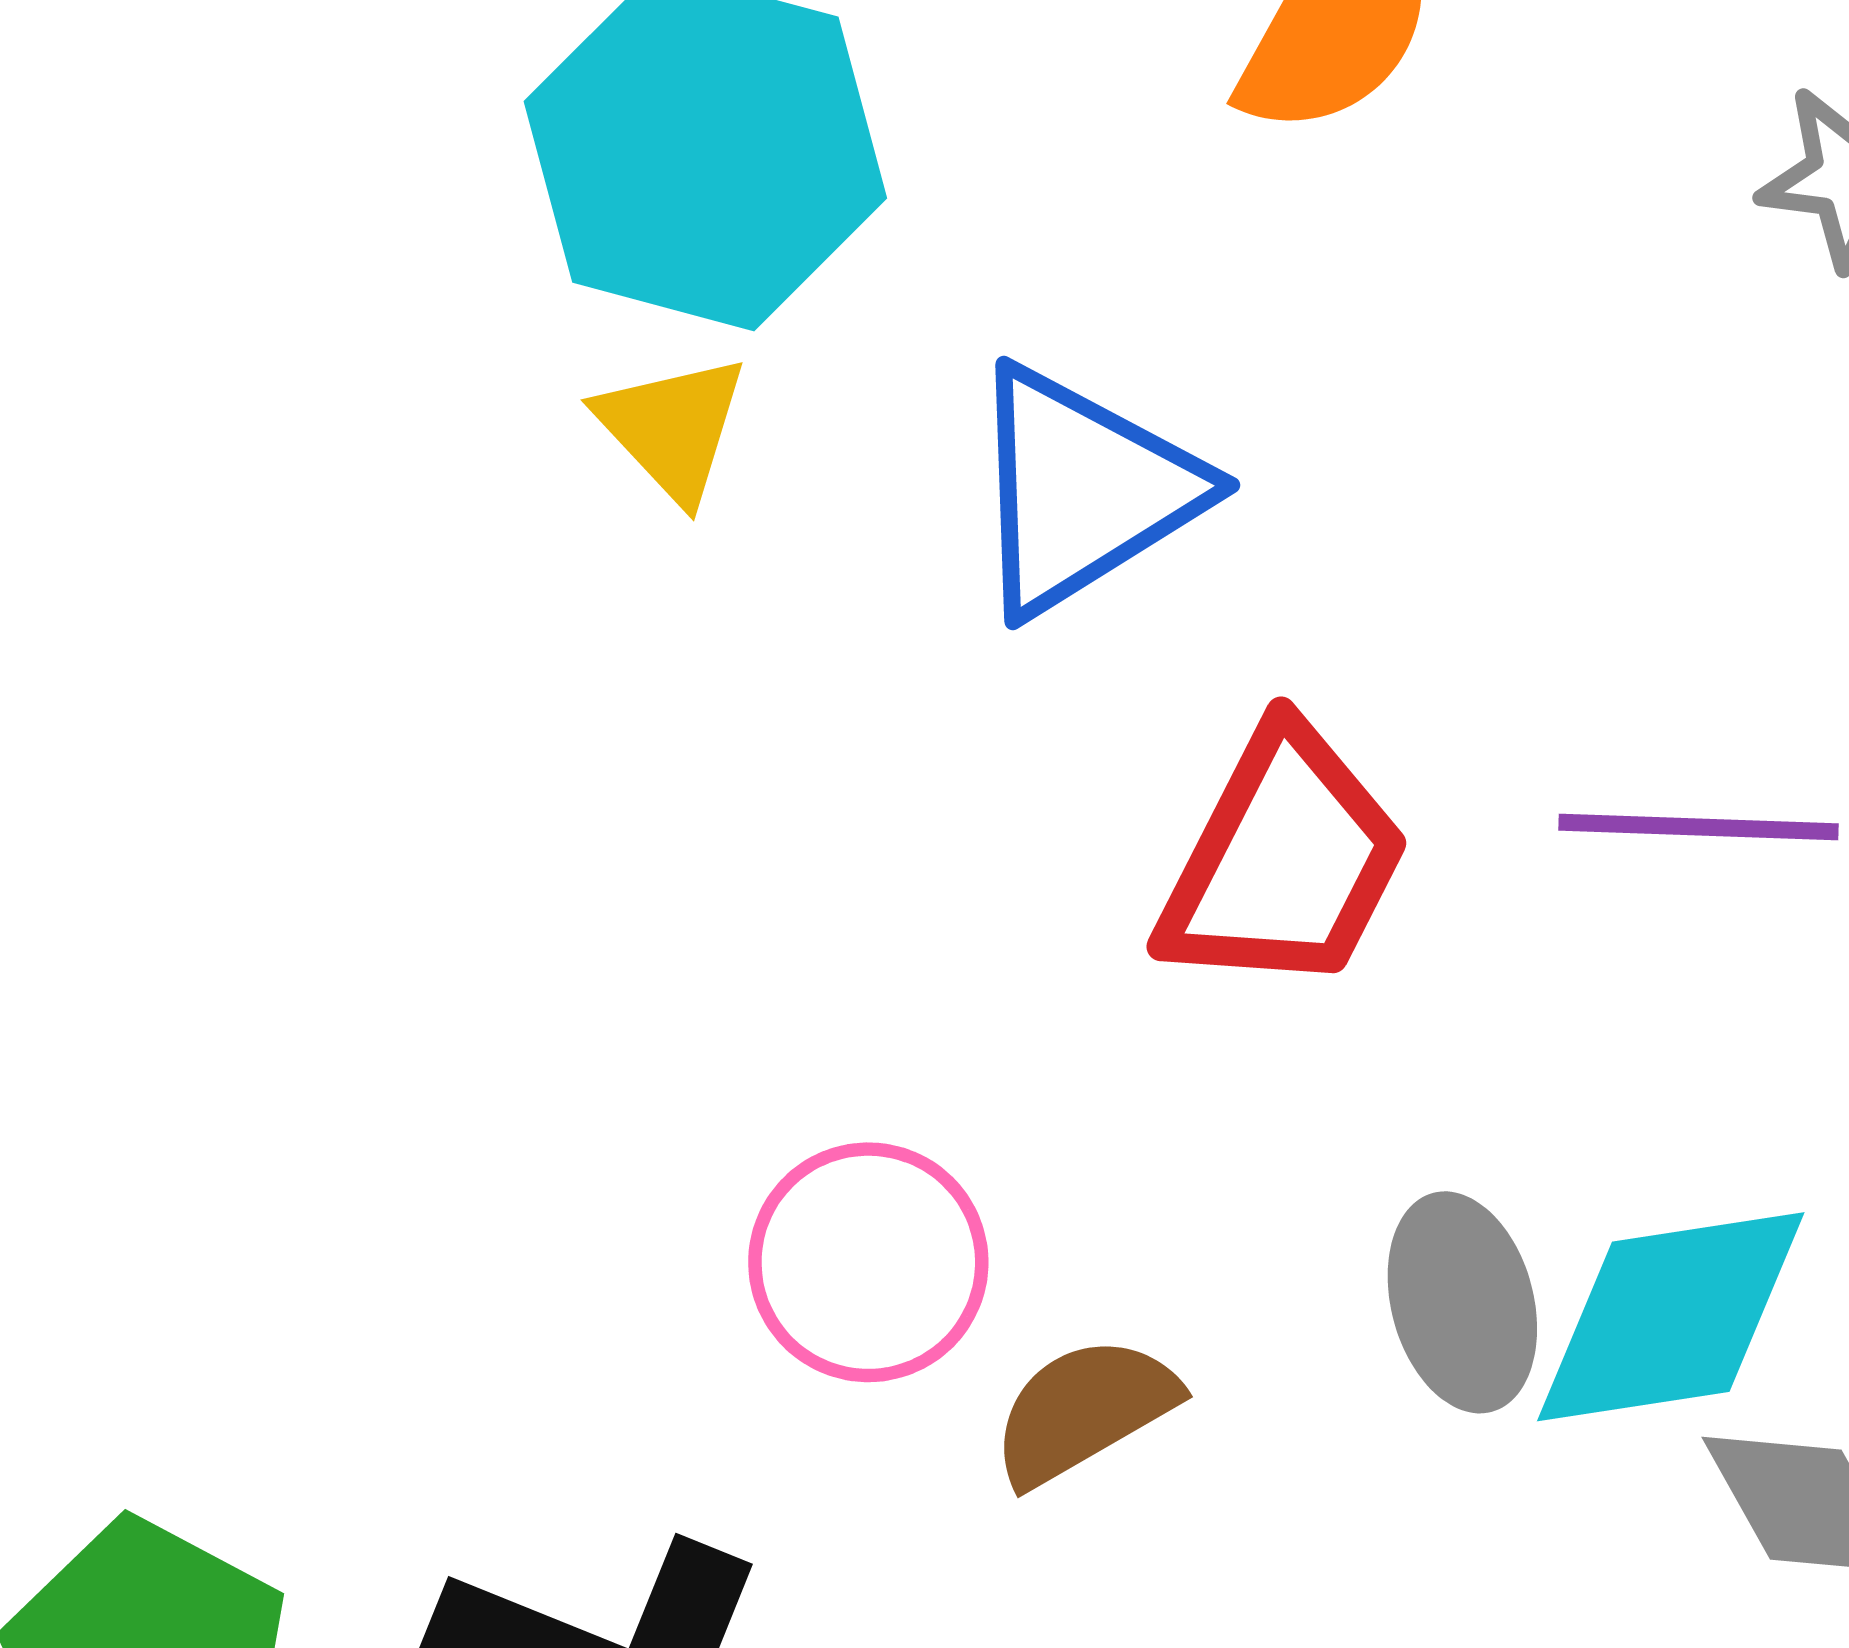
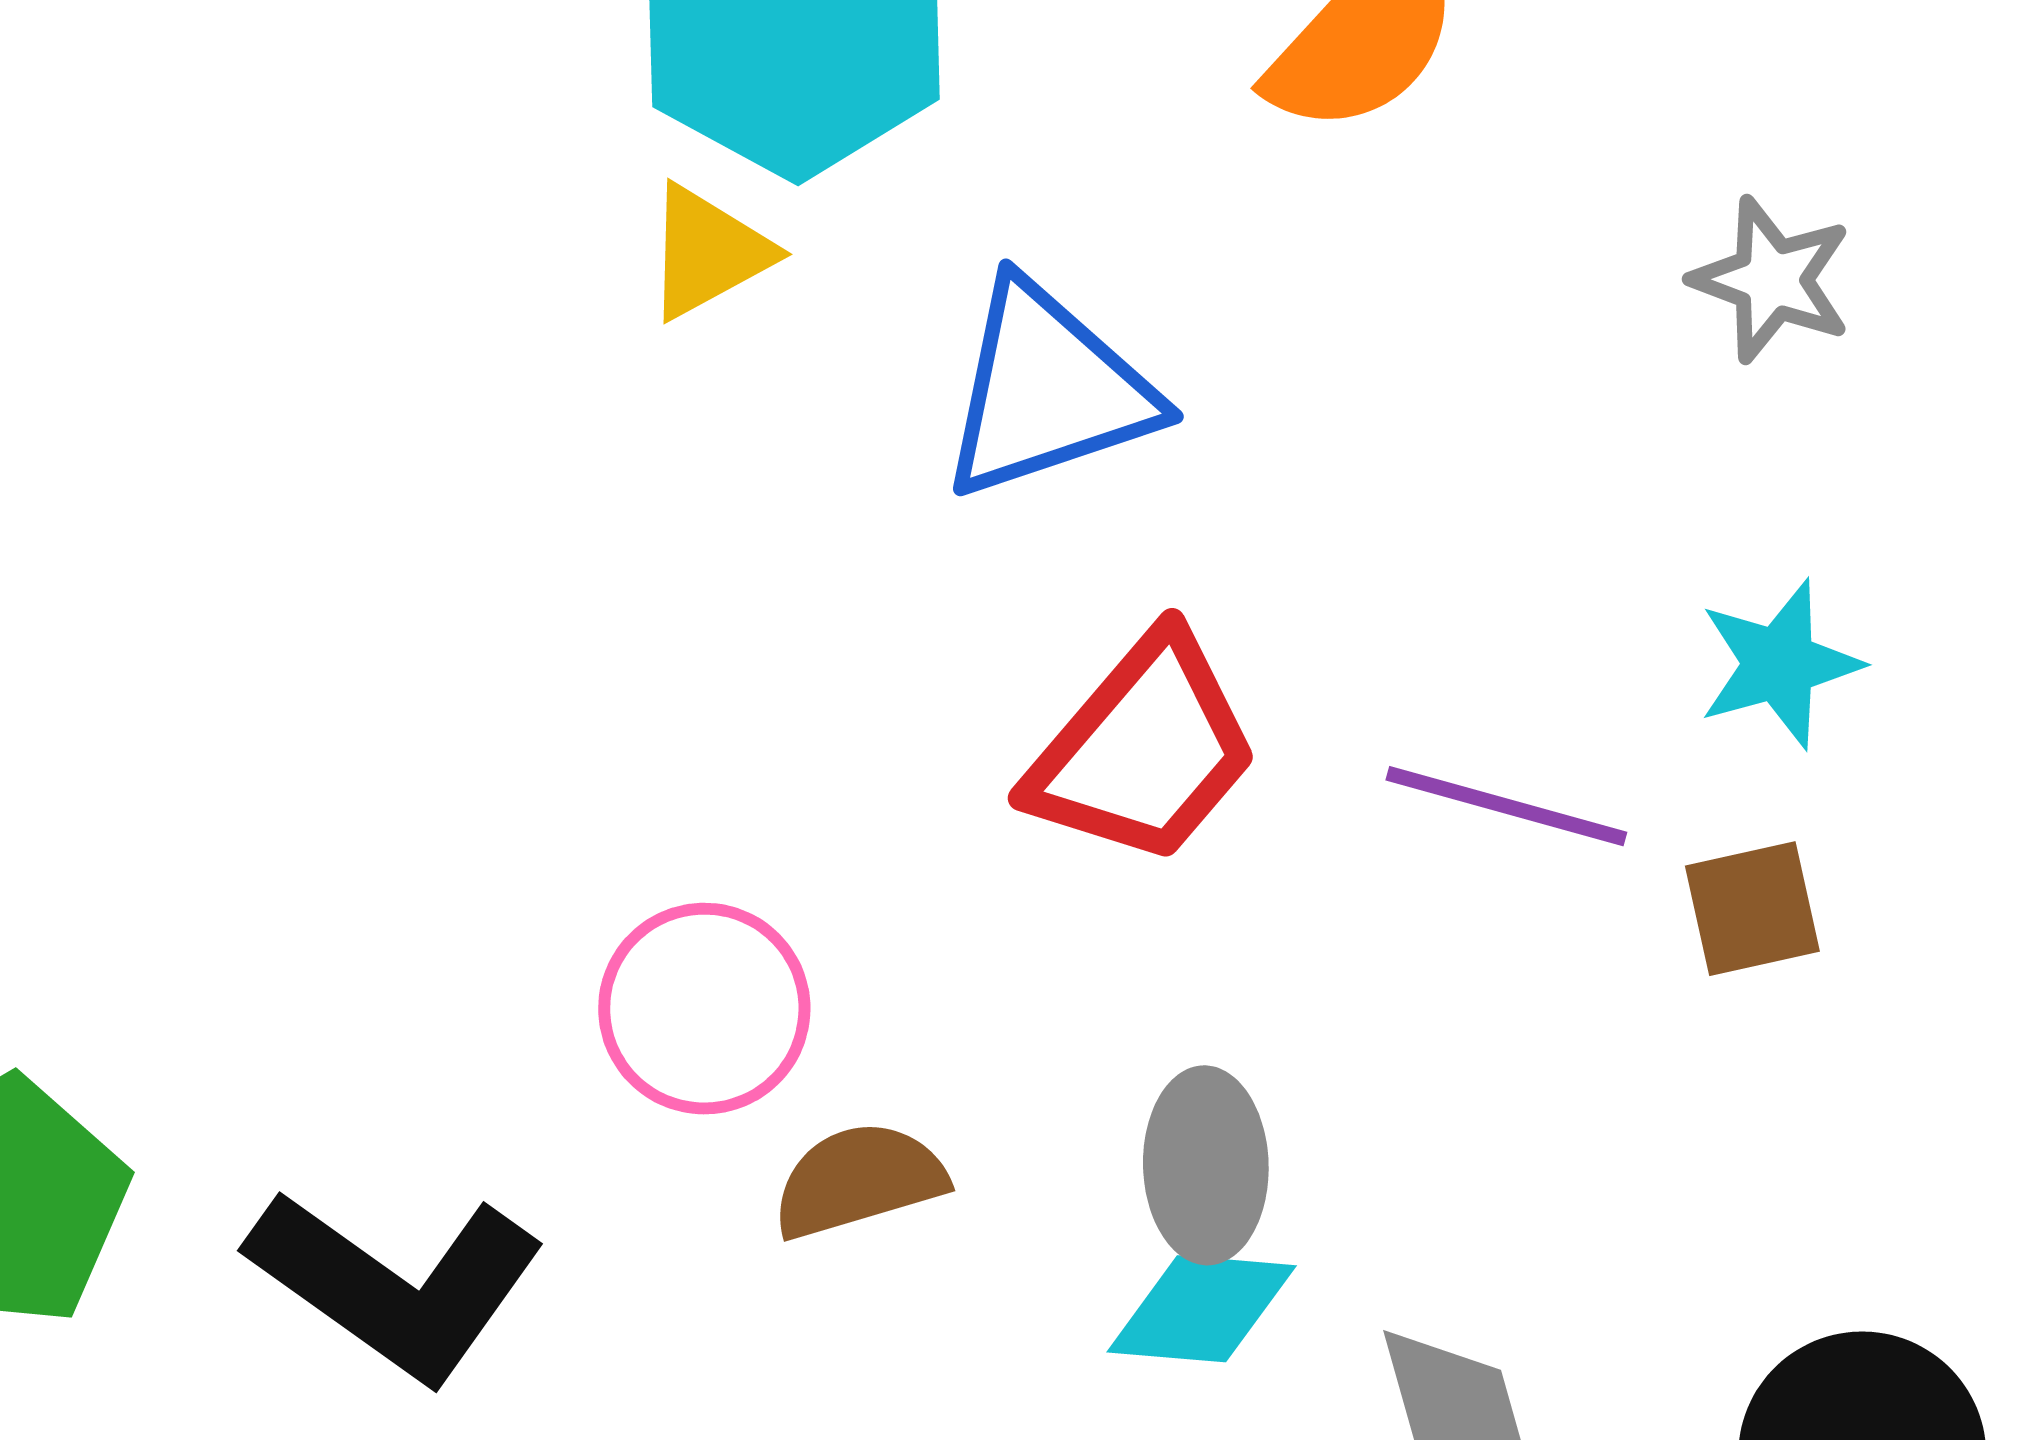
yellow triangle: (672, 428) -> (708, 252), turned 31
cyan diamond: (1671, 1317) -> (1202, 1309), moved, size x0.7

